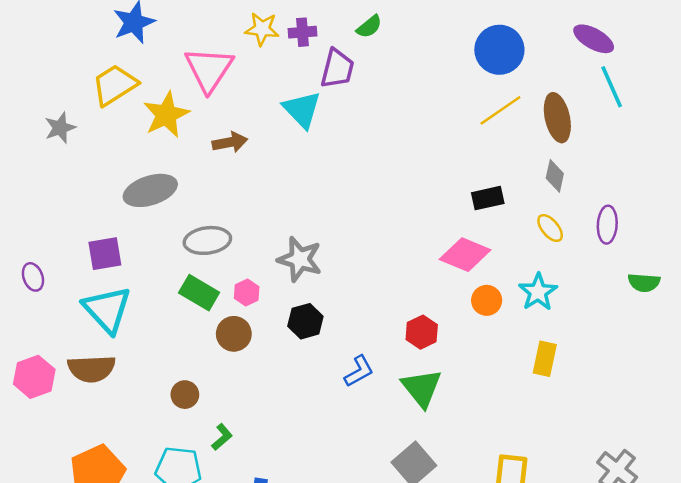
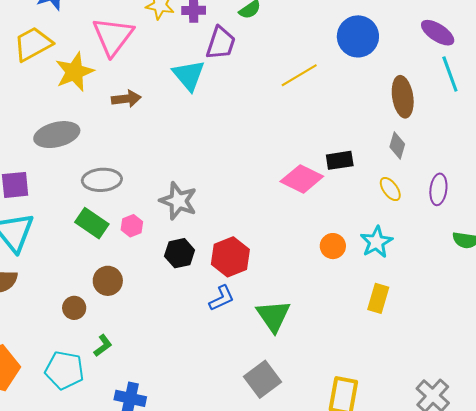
yellow line: (500, 110) -> (299, 75), moved
pink diamond: (465, 255) -> (302, 179), moved
red hexagon: (422, 332) -> (230, 257), moved, size x1.4
brown circle: (234, 334) -> (108, 281), moved

